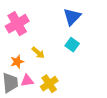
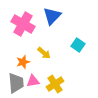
blue triangle: (72, 17) -> (52, 16), moved
pink cross: (17, 24) -> (23, 24), turned -30

